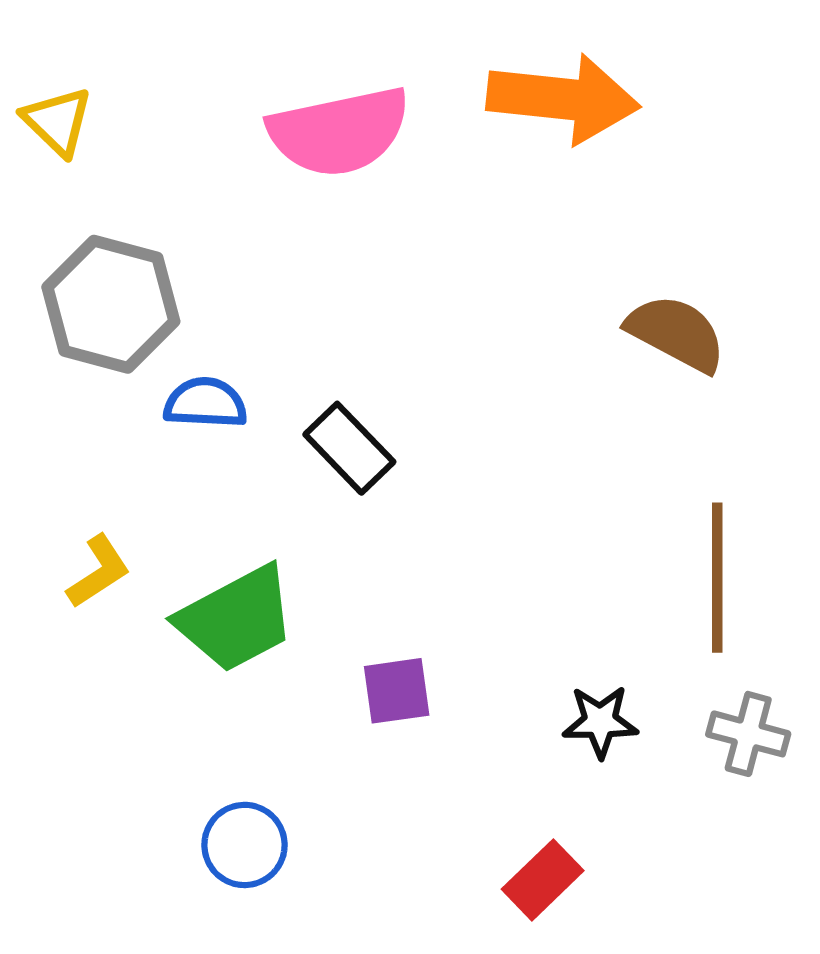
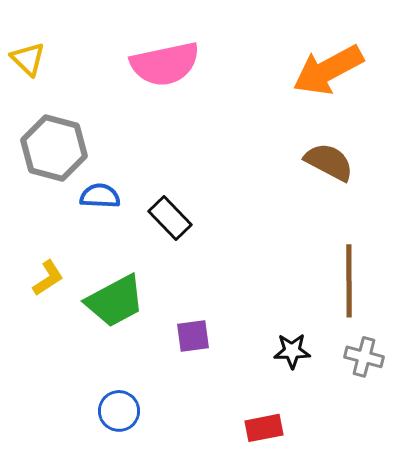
orange arrow: (563, 99) -> (328, 70), moved, turned 146
red rectangle: (543, 880) -> (264, 428), turned 33

